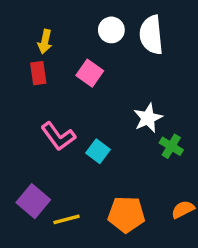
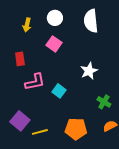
white circle: (111, 30) -> (55, 18), moved
red rectangle: (38, 73) -> (20, 59), moved
pink L-shape: (58, 136) -> (35, 82), turned -65
green cross: (171, 146) -> (104, 102), moved

